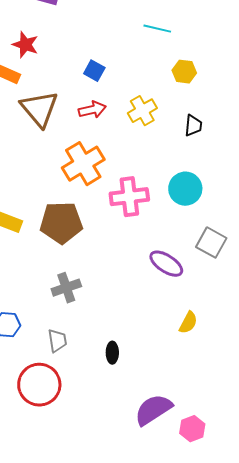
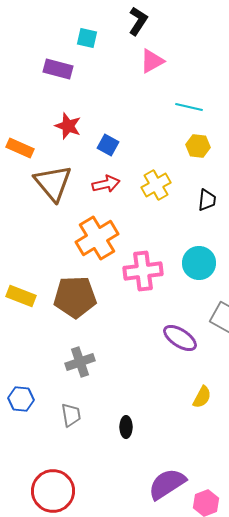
cyan line: (157, 29) -> (189, 107), moved
red star: (25, 45) -> (68, 126), moved
red circle: (39, 385) -> (53, 491), moved

